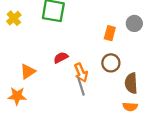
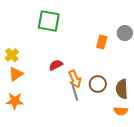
yellow cross: (14, 18) -> (12, 55), moved
brown circle: (111, 63) -> (98, 84), moved
orange triangle: (28, 71) -> (16, 74), moved

